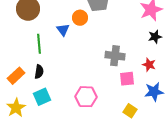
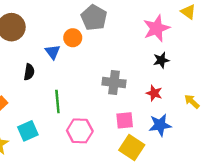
green line: (39, 44) -> (57, 101), moved
black semicircle: (39, 72) -> (29, 72), moved
pink square: (127, 79) -> (125, 120), moved
yellow square: (130, 111) -> (132, 147), size x1.5

